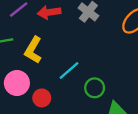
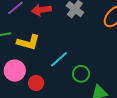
yellow L-shape: (33, 50) -> (28, 42), turned -105

